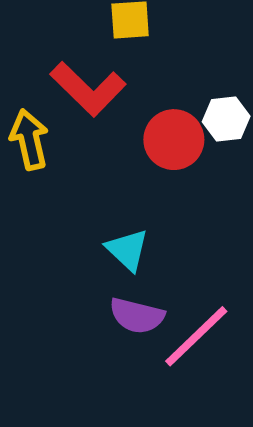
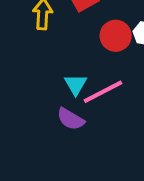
pink line: (196, 336) -> (103, 92), moved

